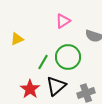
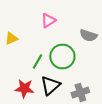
pink triangle: (63, 21) -> (48, 20), moved
red star: (30, 89) -> (24, 88), turned -30

